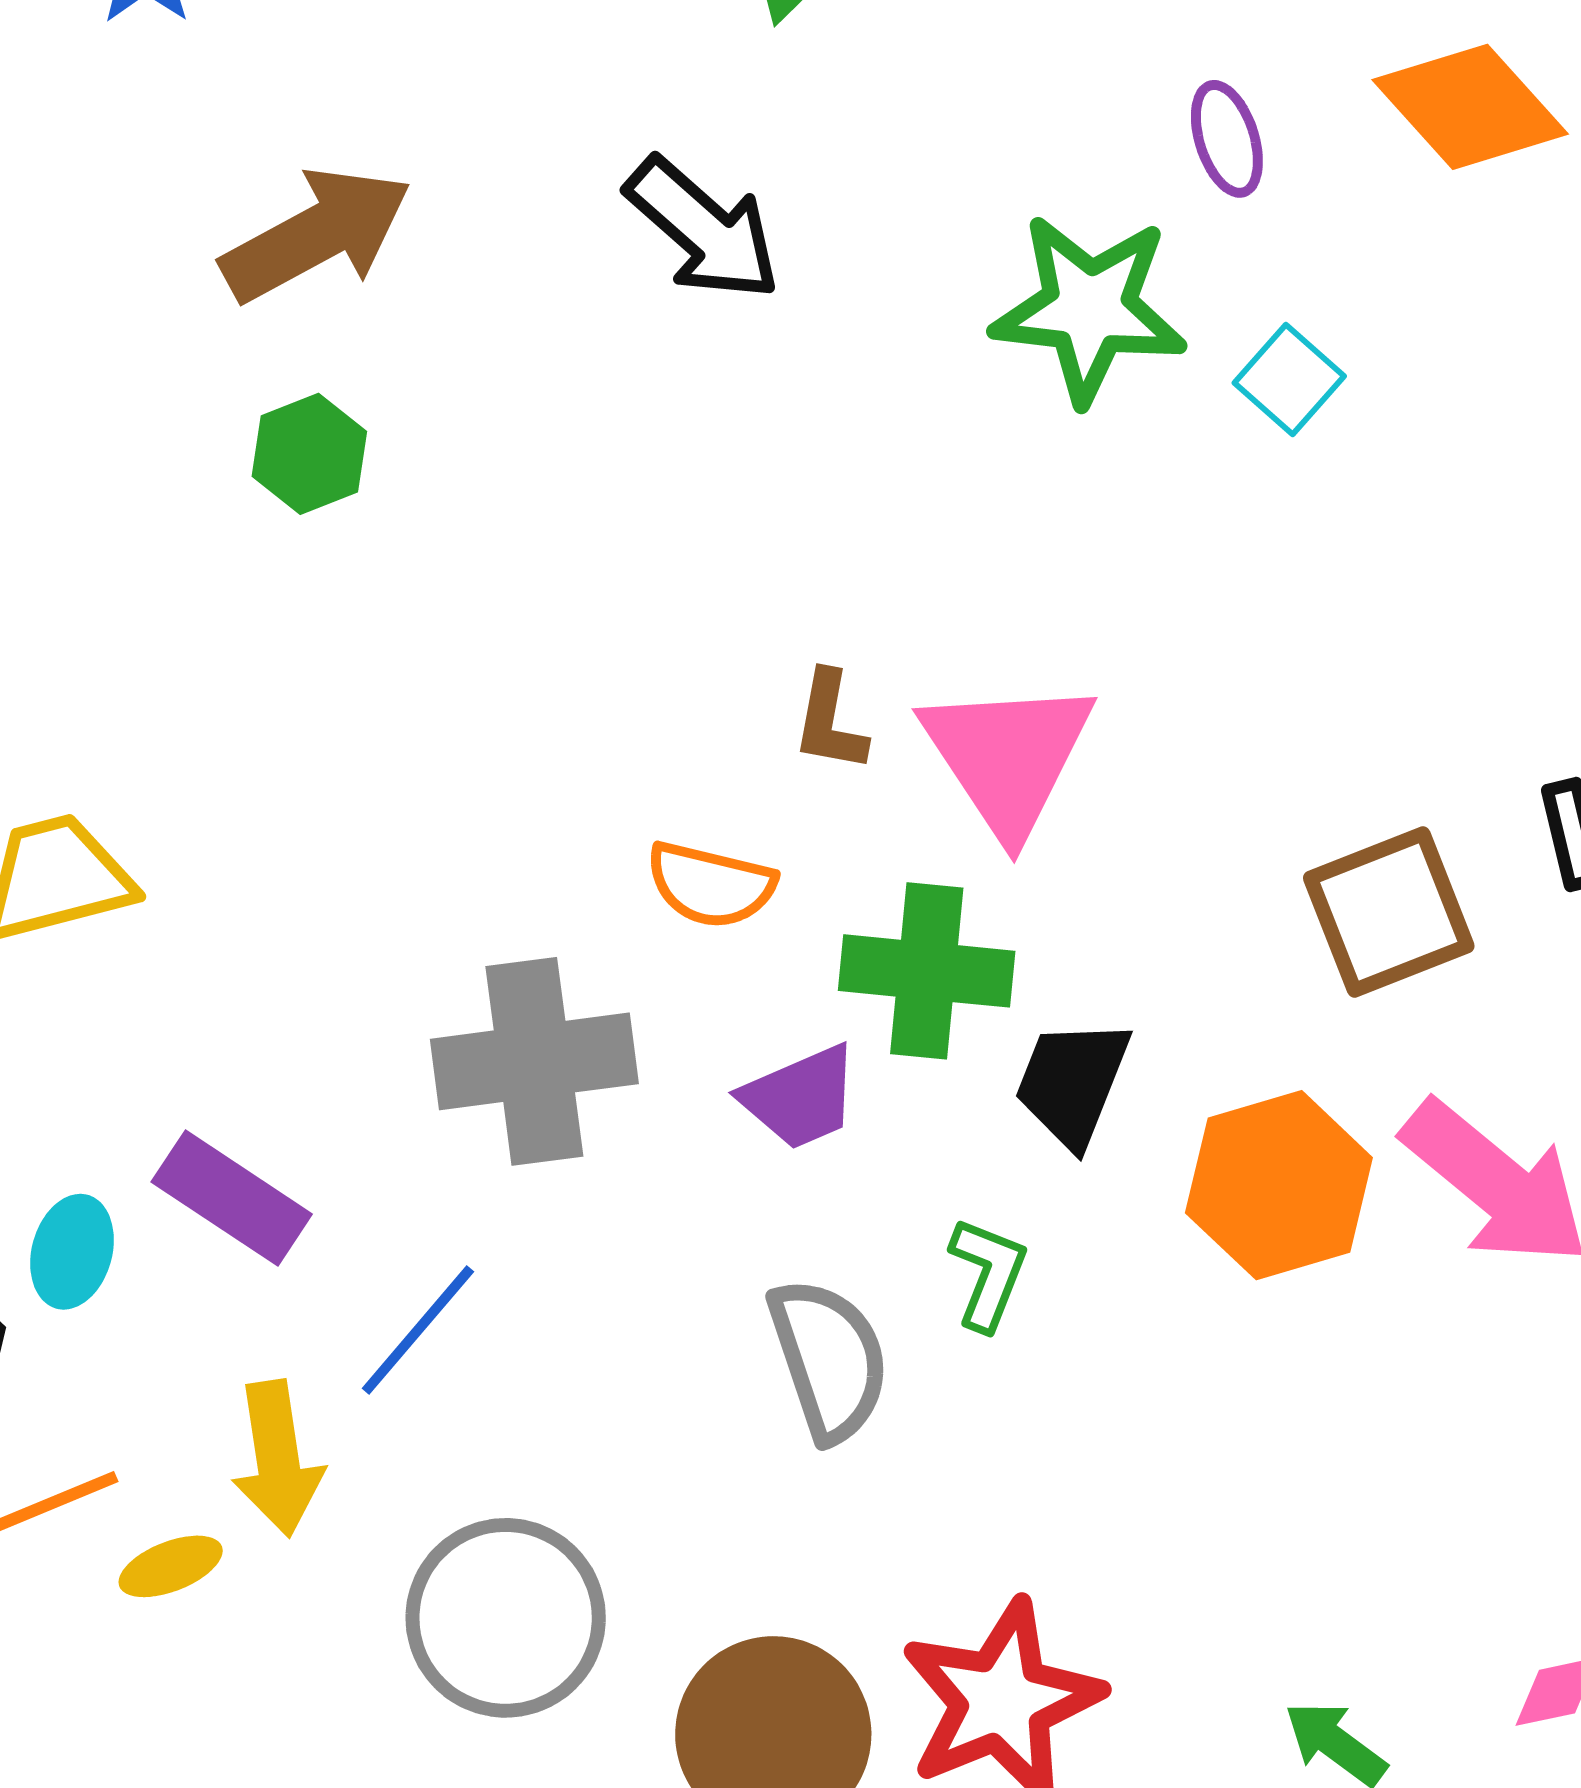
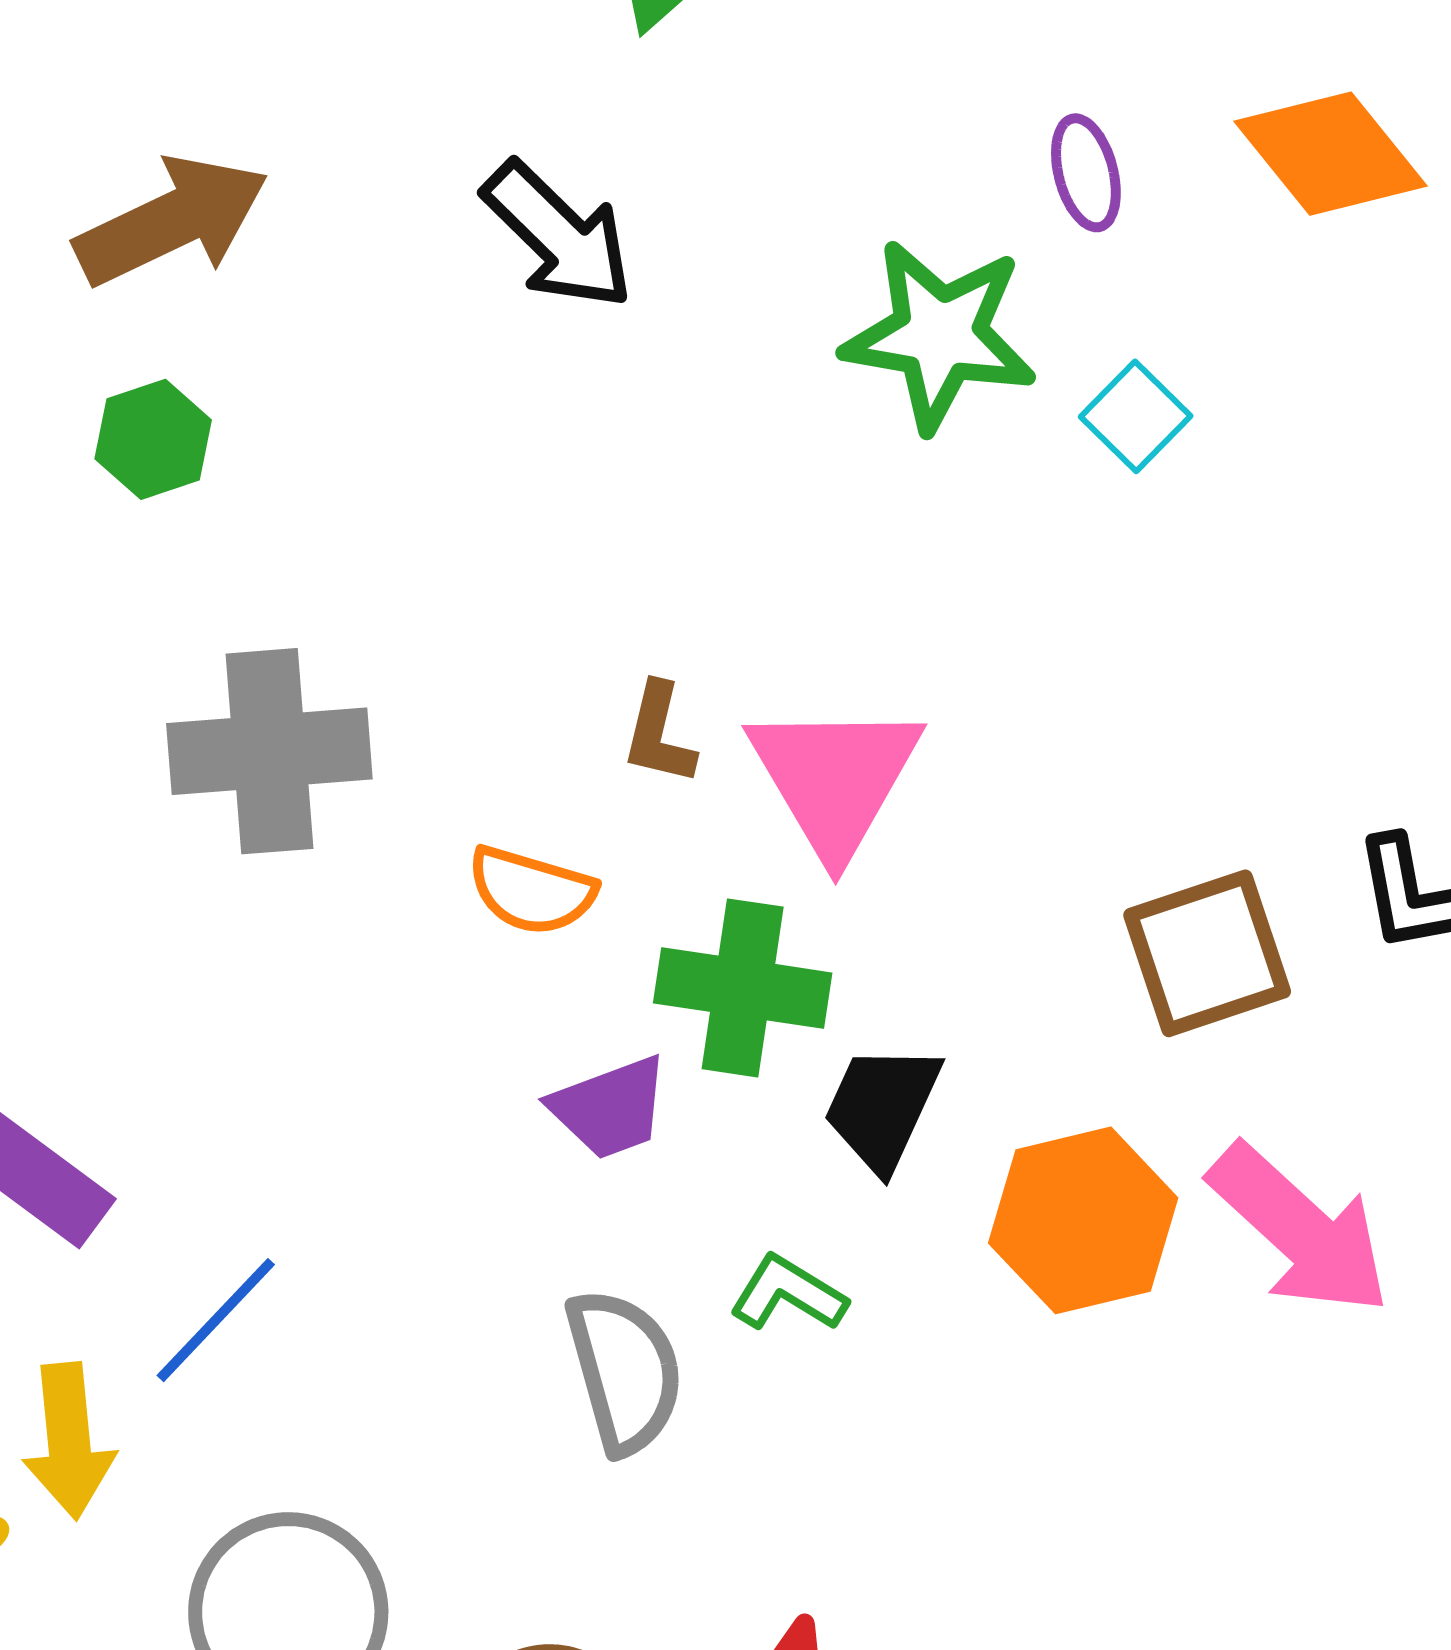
gray cross: (534, 1061) -> (269, 751), moved
green L-shape: (988, 1274) -> (788, 1294), turned -83

